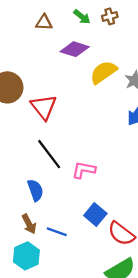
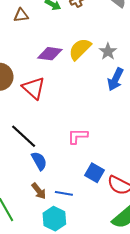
purple diamond: (75, 49) -> (50, 54), moved
black line: (49, 154) -> (24, 136), moved
cyan hexagon: (26, 256) -> (54, 219), moved

